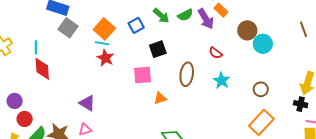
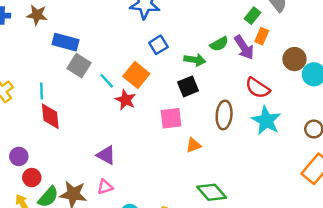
orange rectangle: (221, 10) -> (262, 36), turned 72
green arrow: (161, 16) -> (195, 60), moved, turned -30
blue square: (136, 25) -> (158, 45), moved
orange square: (104, 29) -> (136, 75), moved
cyan line: (102, 43) -> (107, 81), moved, turned 40
red semicircle: (216, 53) -> (258, 88), size x1.5
cyan star: (222, 80) -> (266, 121), size x1.4

